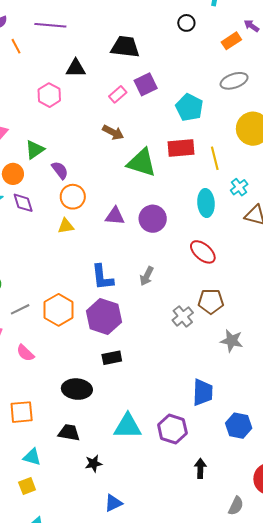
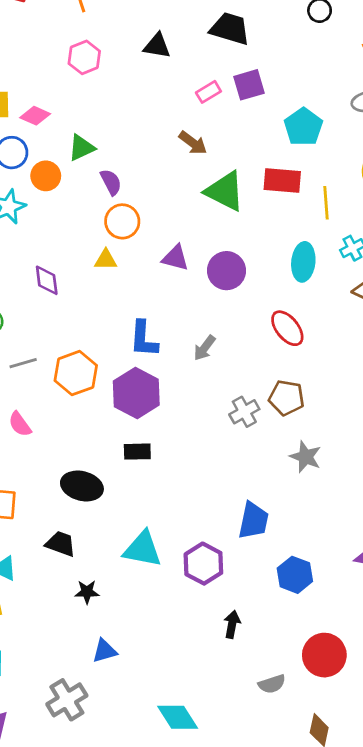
pink hexagon: (49, 95) -> (84, 57), moved
purple diamond: (23, 203) -> (47, 280), moved
gray semicircle: (236, 506) -> (272, 684), turned 36

